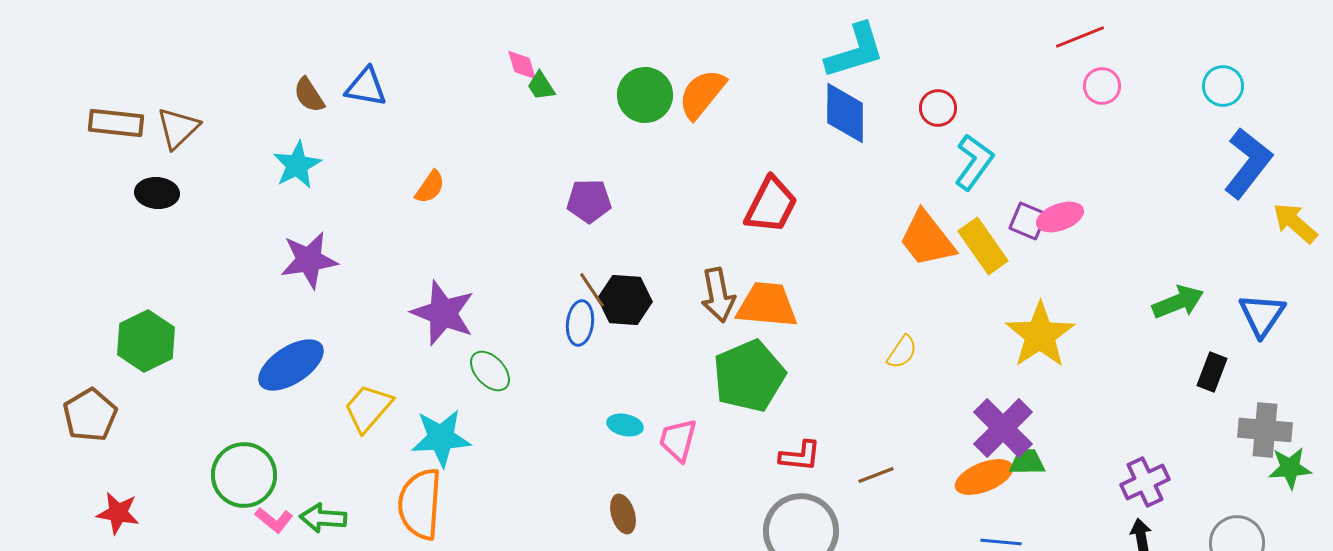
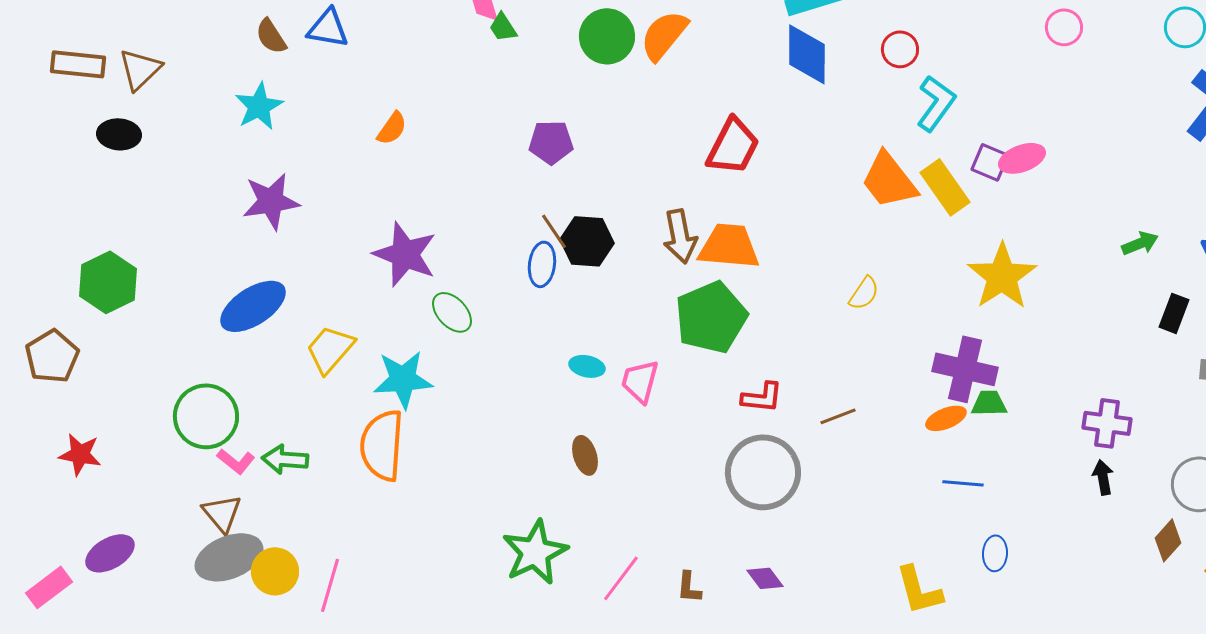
green arrow: (1178, 302) -> (1140, 243), size x0.7
purple cross: (1003, 428) -> (965, 369), turned -32
orange ellipse: (984, 477) -> (946, 418), size x0.7
purple cross: (1145, 482) -> (1107, 423), turned 33

